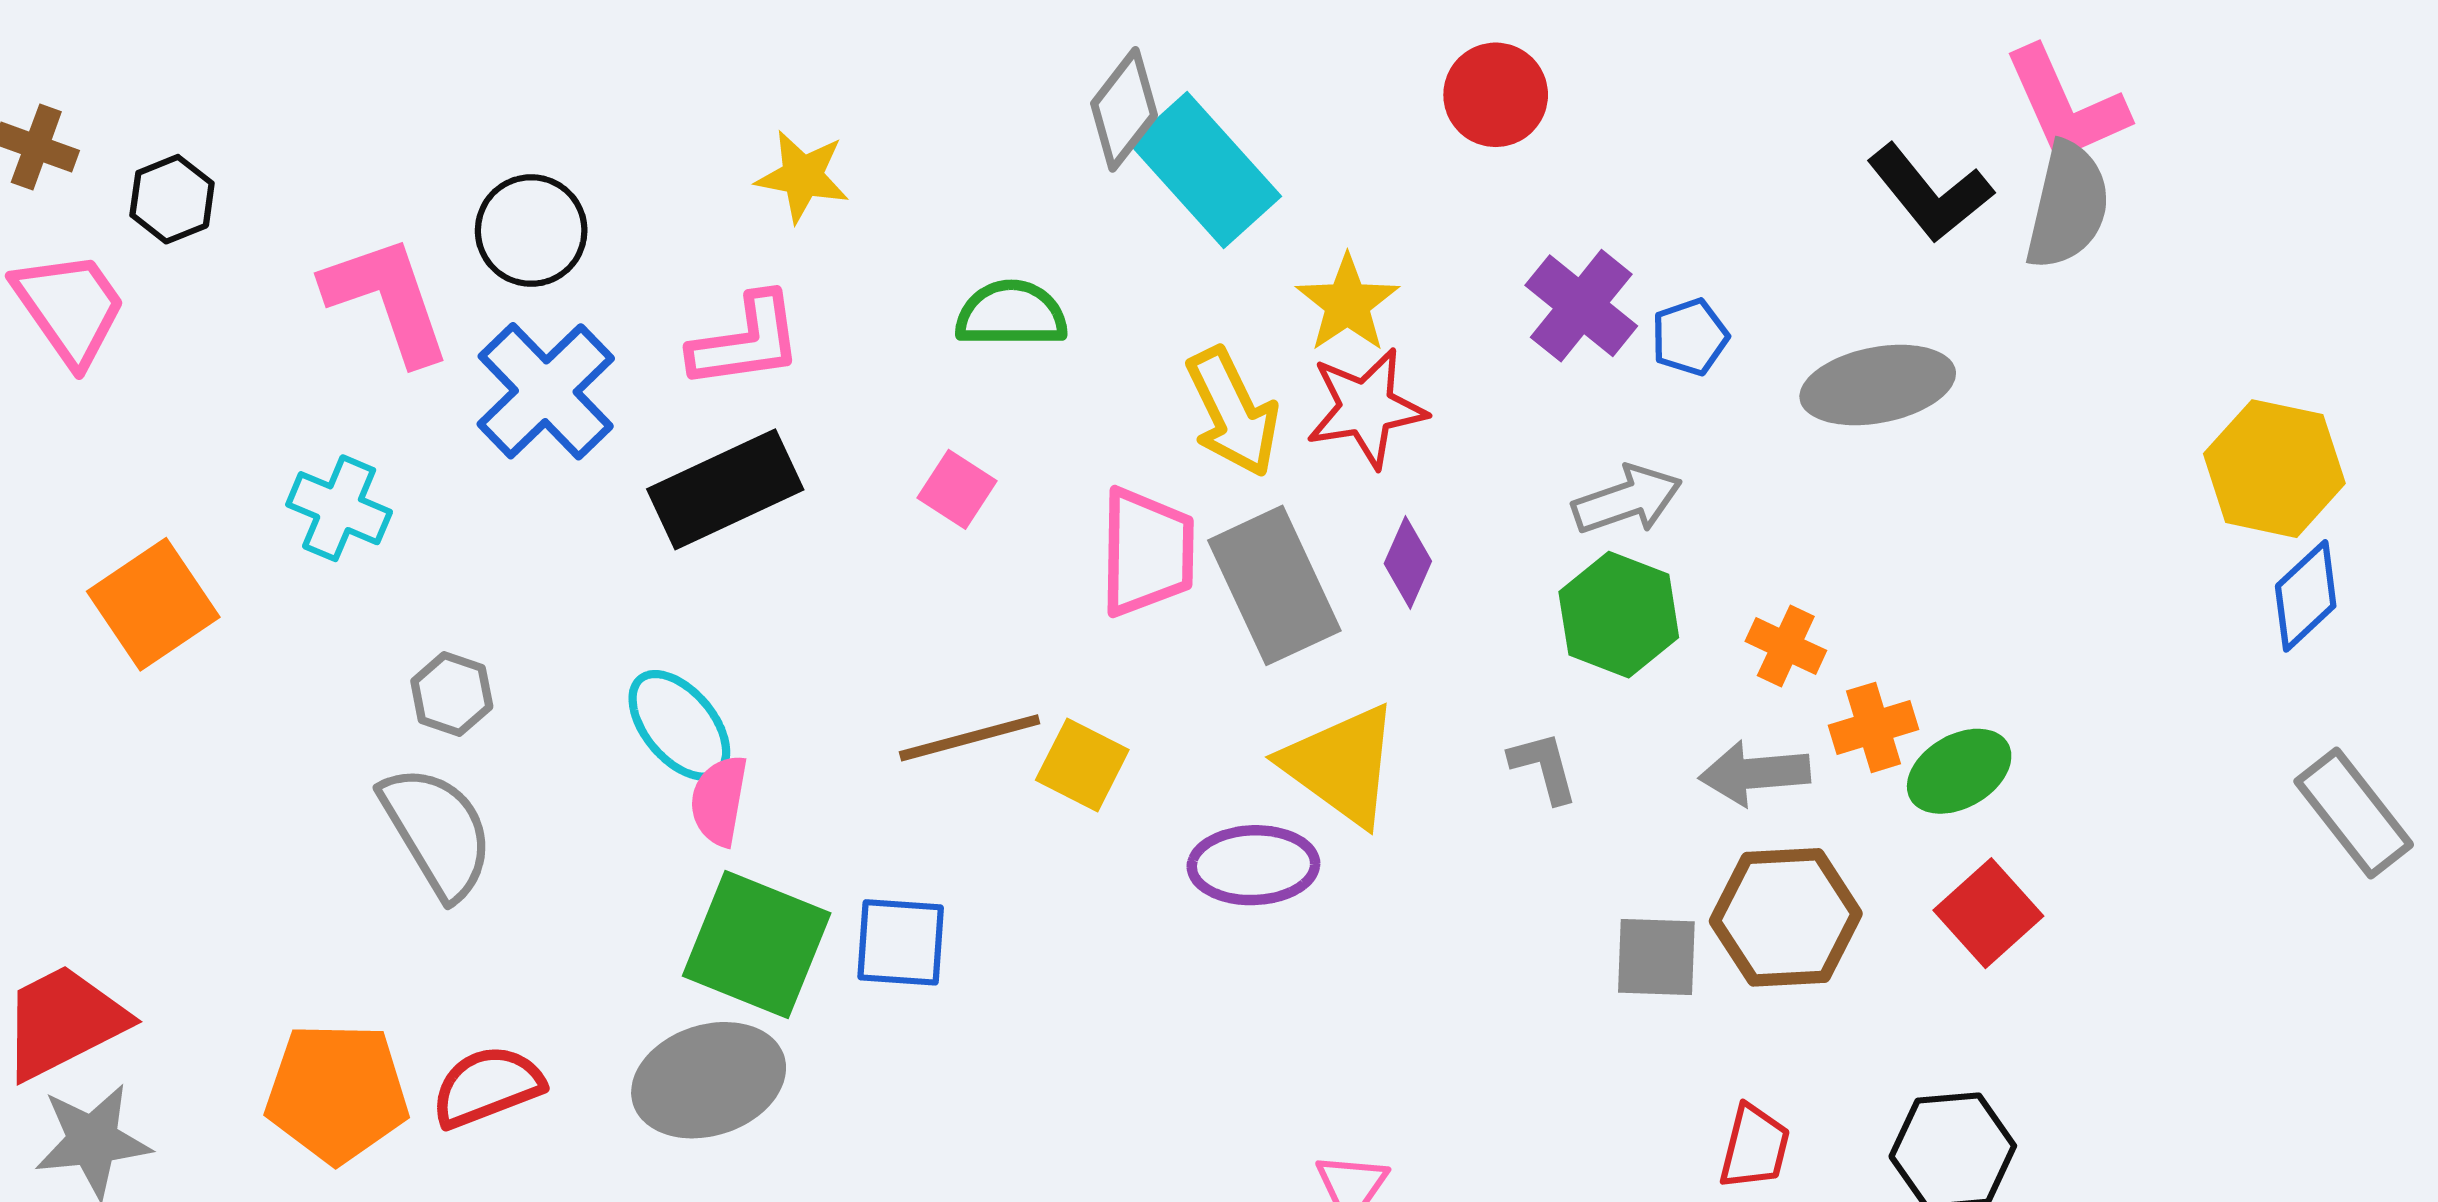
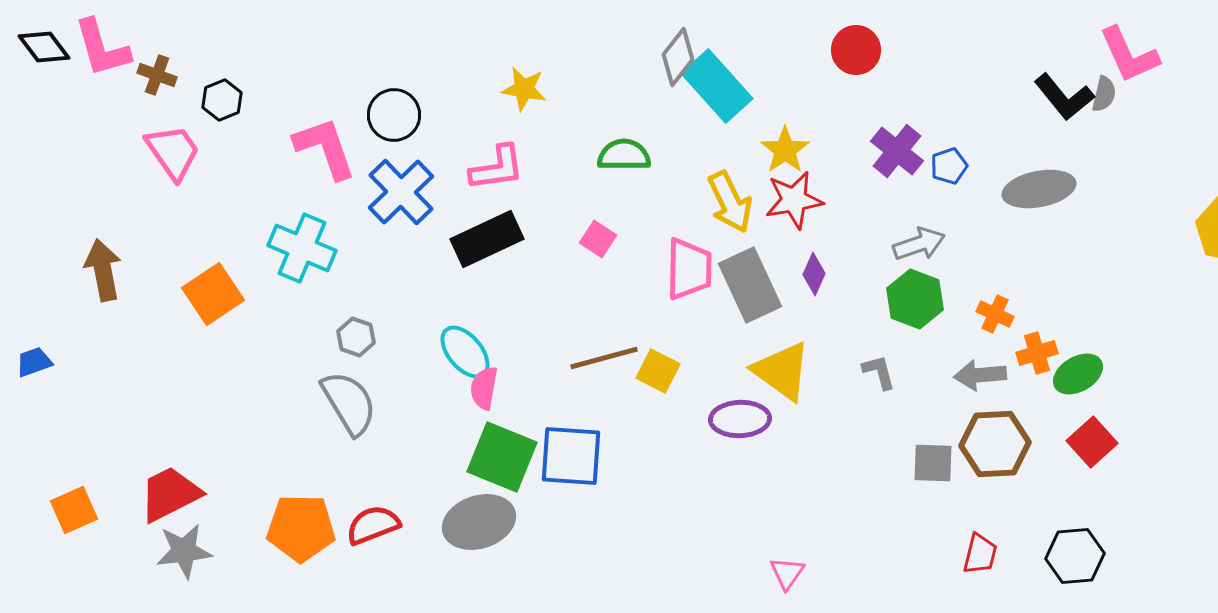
gray semicircle: (2068, 205) -> (1104, 94), moved, size x0.6
cyan cross: (339, 508) -> (302, 248), size x1.4
blue square: (901, 942) -> (571, 456), size x1.4

